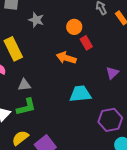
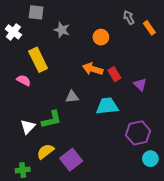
red rectangle: (86, 43) -> (114, 74), moved
purple triangle: (112, 73) -> (140, 84), turned -32
gray triangle: (24, 85) -> (72, 97), moved

